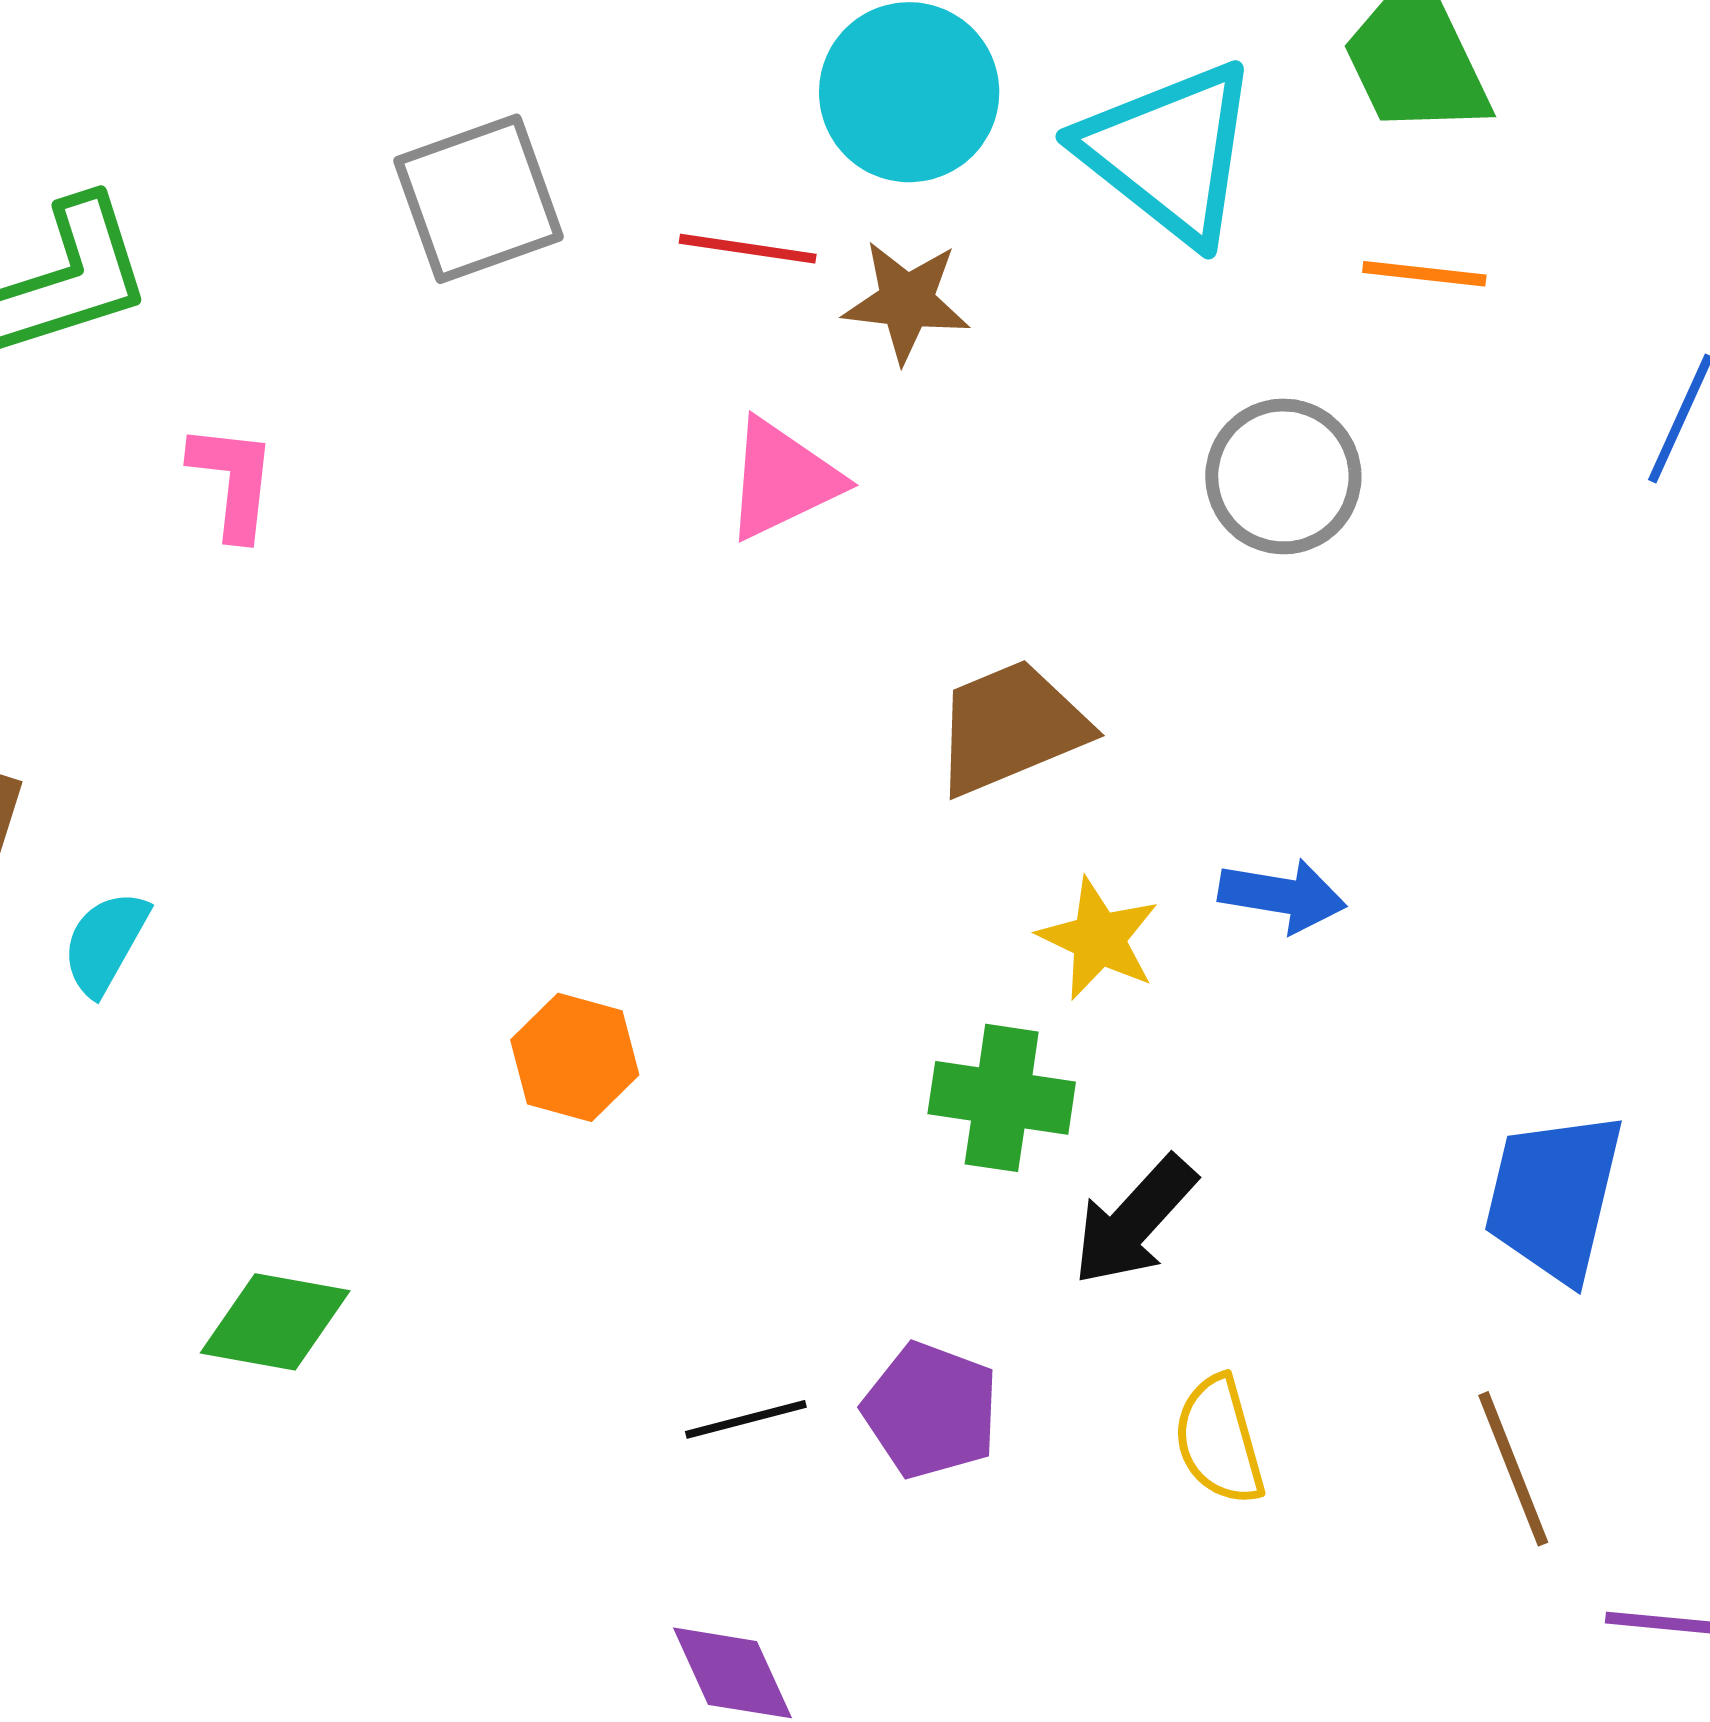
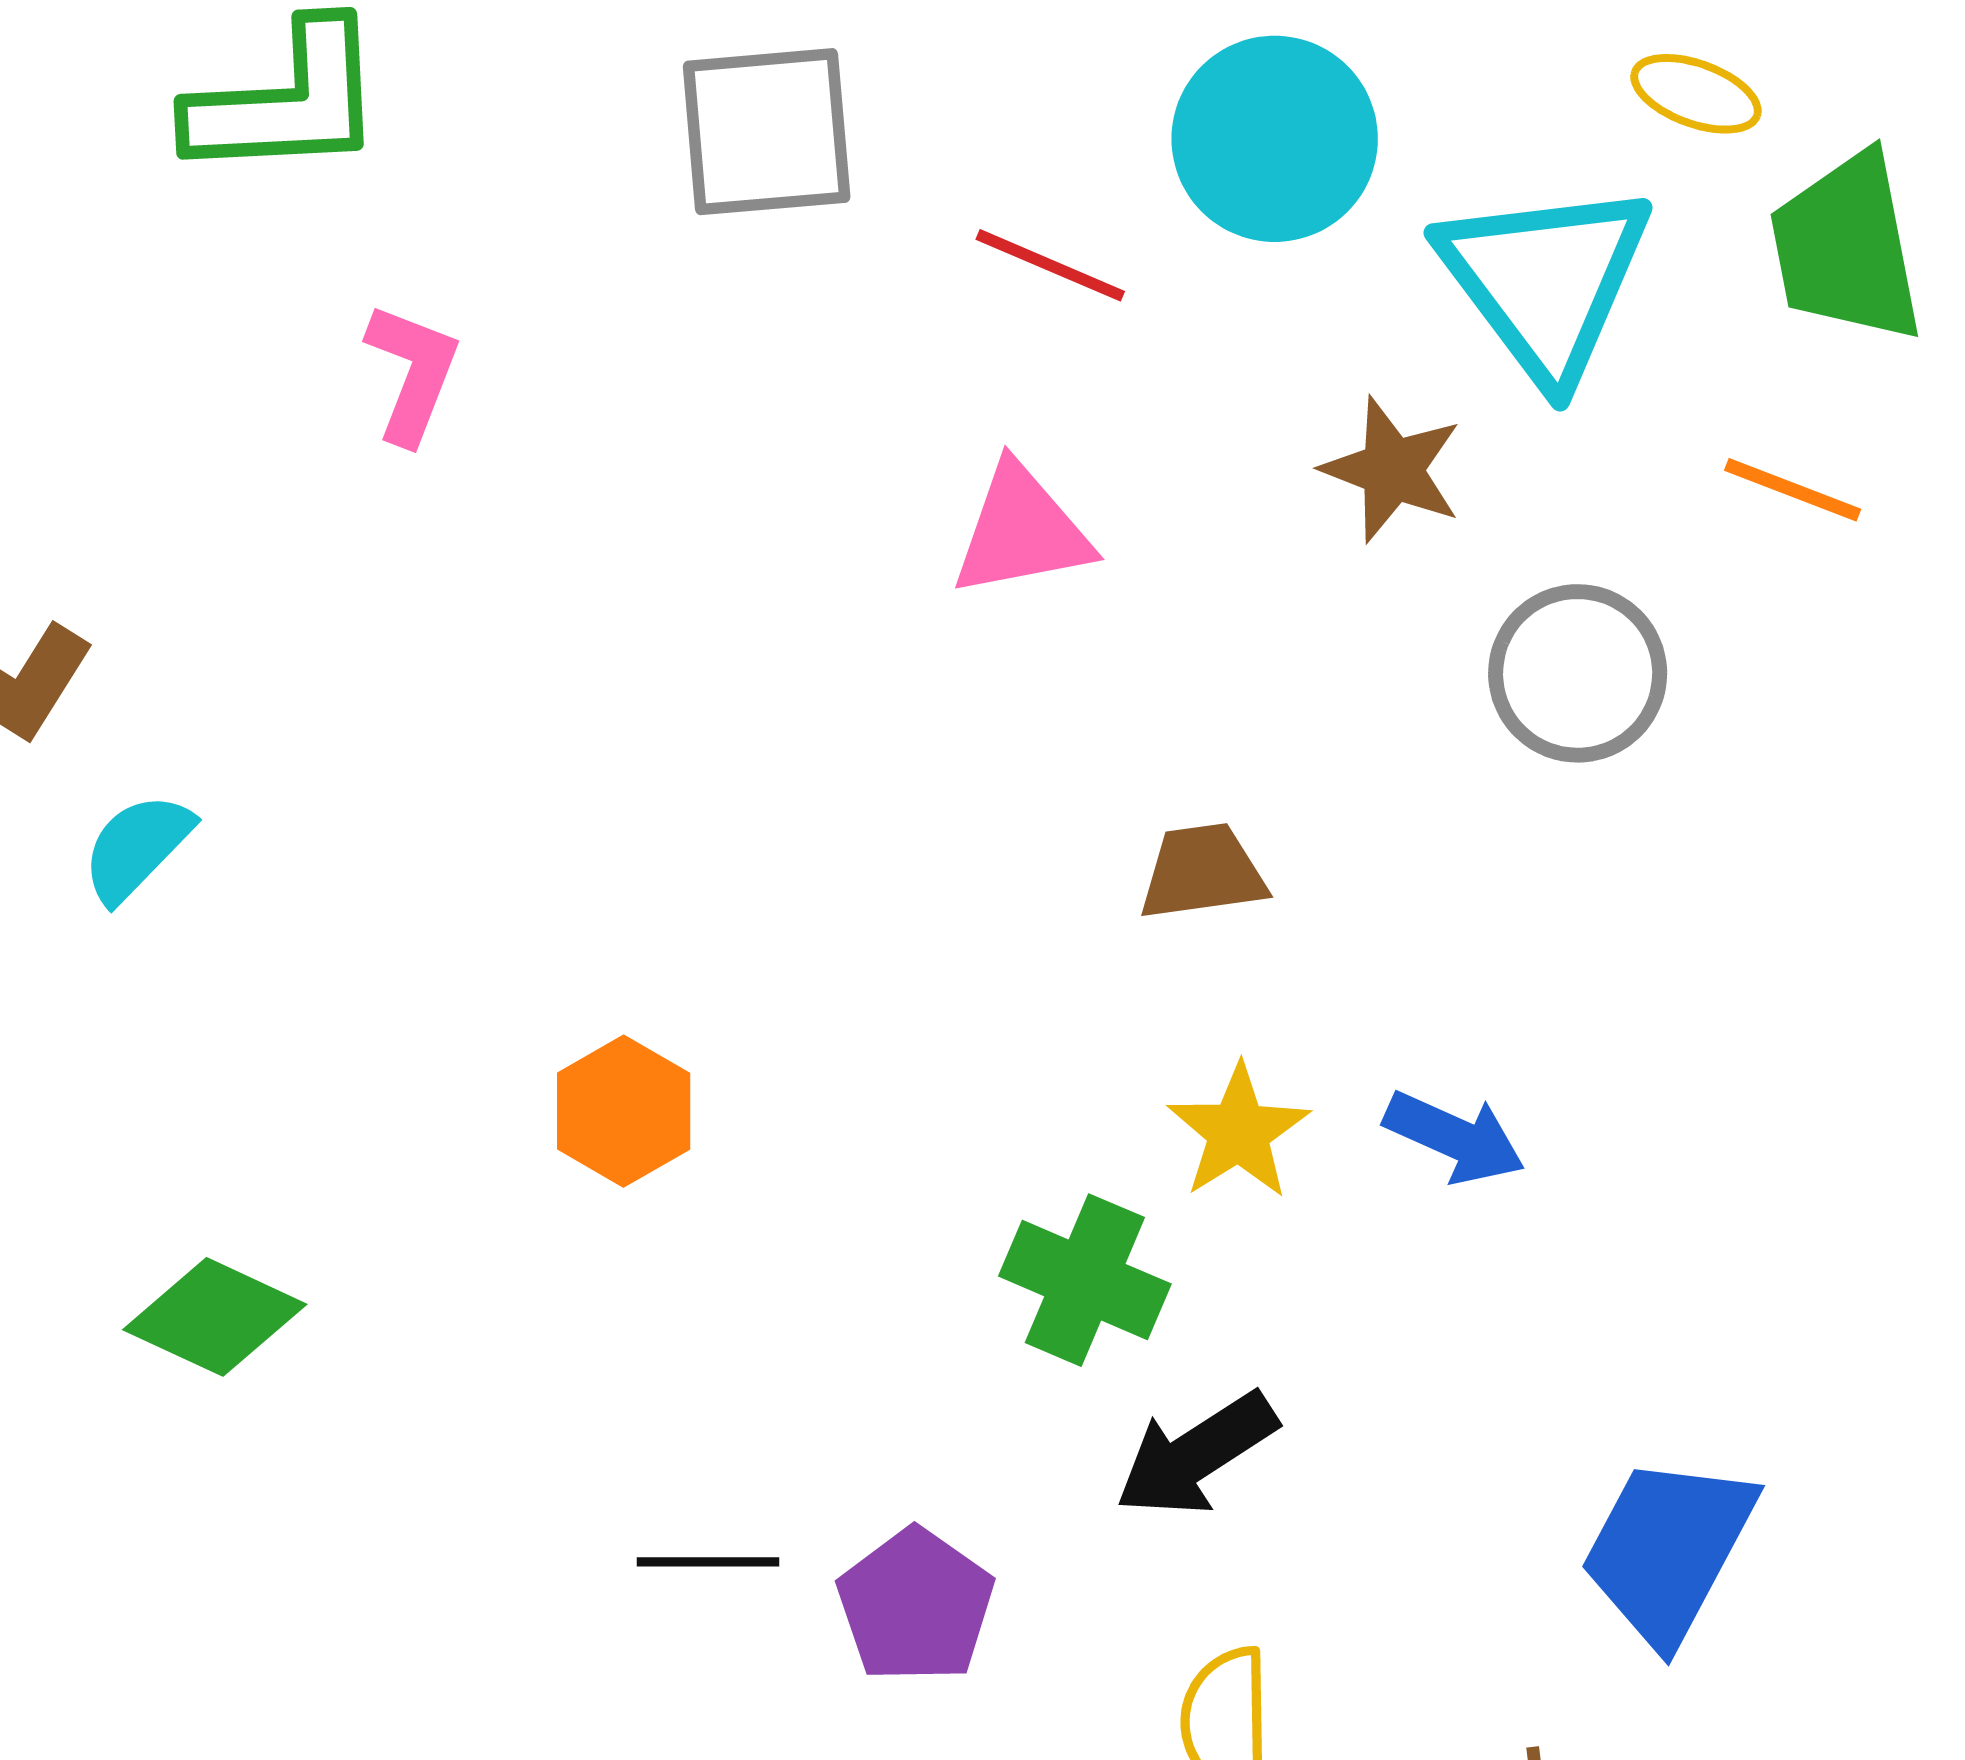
brown star: (907, 301) -> (1392, 470), moved
brown trapezoid: (1011, 727) -> (1202, 872), size x0.7

